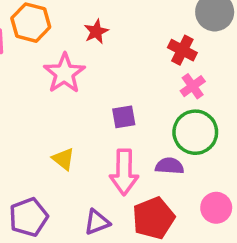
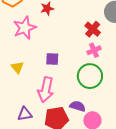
yellow triangle: (63, 159) -> (17, 67), moved
purple semicircle: (170, 166) -> (78, 106), moved

